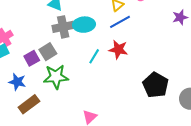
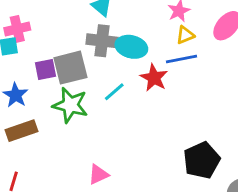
red star: (118, 49) -> (154, 78), moved
gray square: (48, 52) -> (70, 68), size x1.4
cyan line: (94, 56) -> (114, 92), moved

